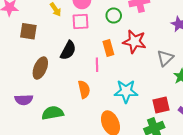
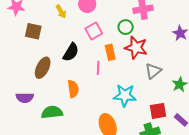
green circle: (114, 16) -> (126, 27), moved
pink square: (80, 21) -> (94, 31), moved, turned -30
gray triangle: (165, 58) -> (153, 71), moved
orange semicircle: (84, 89) -> (73, 89), moved

